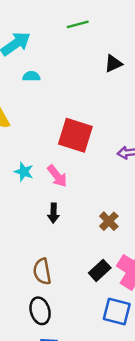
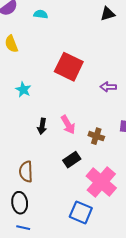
pink arrow: (57, 176) -> (68, 125), moved
brown cross: (109, 221) -> (96, 136), moved, turned -35
black rectangle: (100, 270) -> (72, 160), moved

